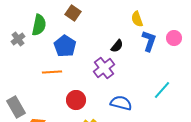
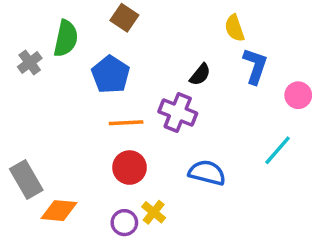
pink circle: (174, 38) -> (298, 95), moved
purple cross: (104, 68) -> (178, 112), turned -30
orange line: (52, 72) -> (126, 123), moved

